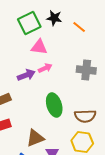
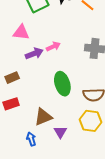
pink triangle: (39, 47) -> (21, 32), moved

